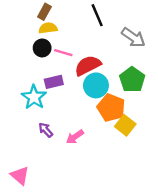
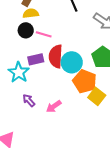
red semicircle: (88, 66) -> (56, 56), moved, turned -60

